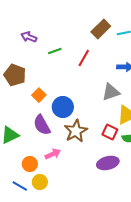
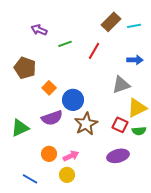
purple semicircle: (42, 125) -> (52, 118), turned -80
pink arrow: (53, 154) -> (71, 156), moved
orange circle: (30, 164) -> (49, 154), moved
yellow circle: (40, 182) -> (67, 175), moved

